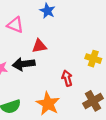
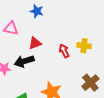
red arrow: (67, 78) -> (64, 51), moved

